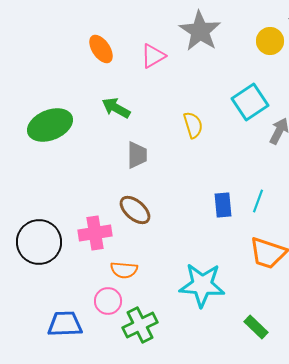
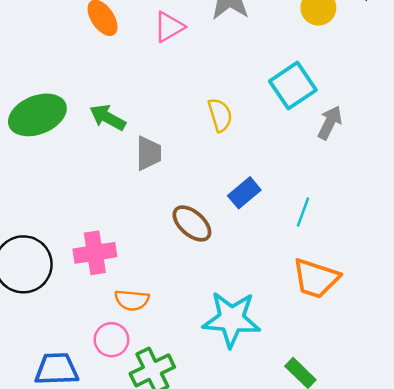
green arrow: (116, 108) -> (108, 117), moved
blue rectangle: (223, 205) -> (244, 193), moved, turned 55
brown ellipse: (135, 210) -> (192, 223), moved

